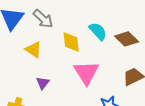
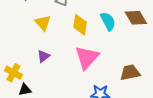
brown diamond: (127, 39) -> (136, 18), moved

